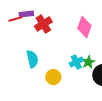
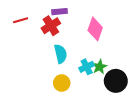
purple rectangle: (26, 14) -> (60, 12), moved
cyan semicircle: (32, 59) -> (61, 54), moved

